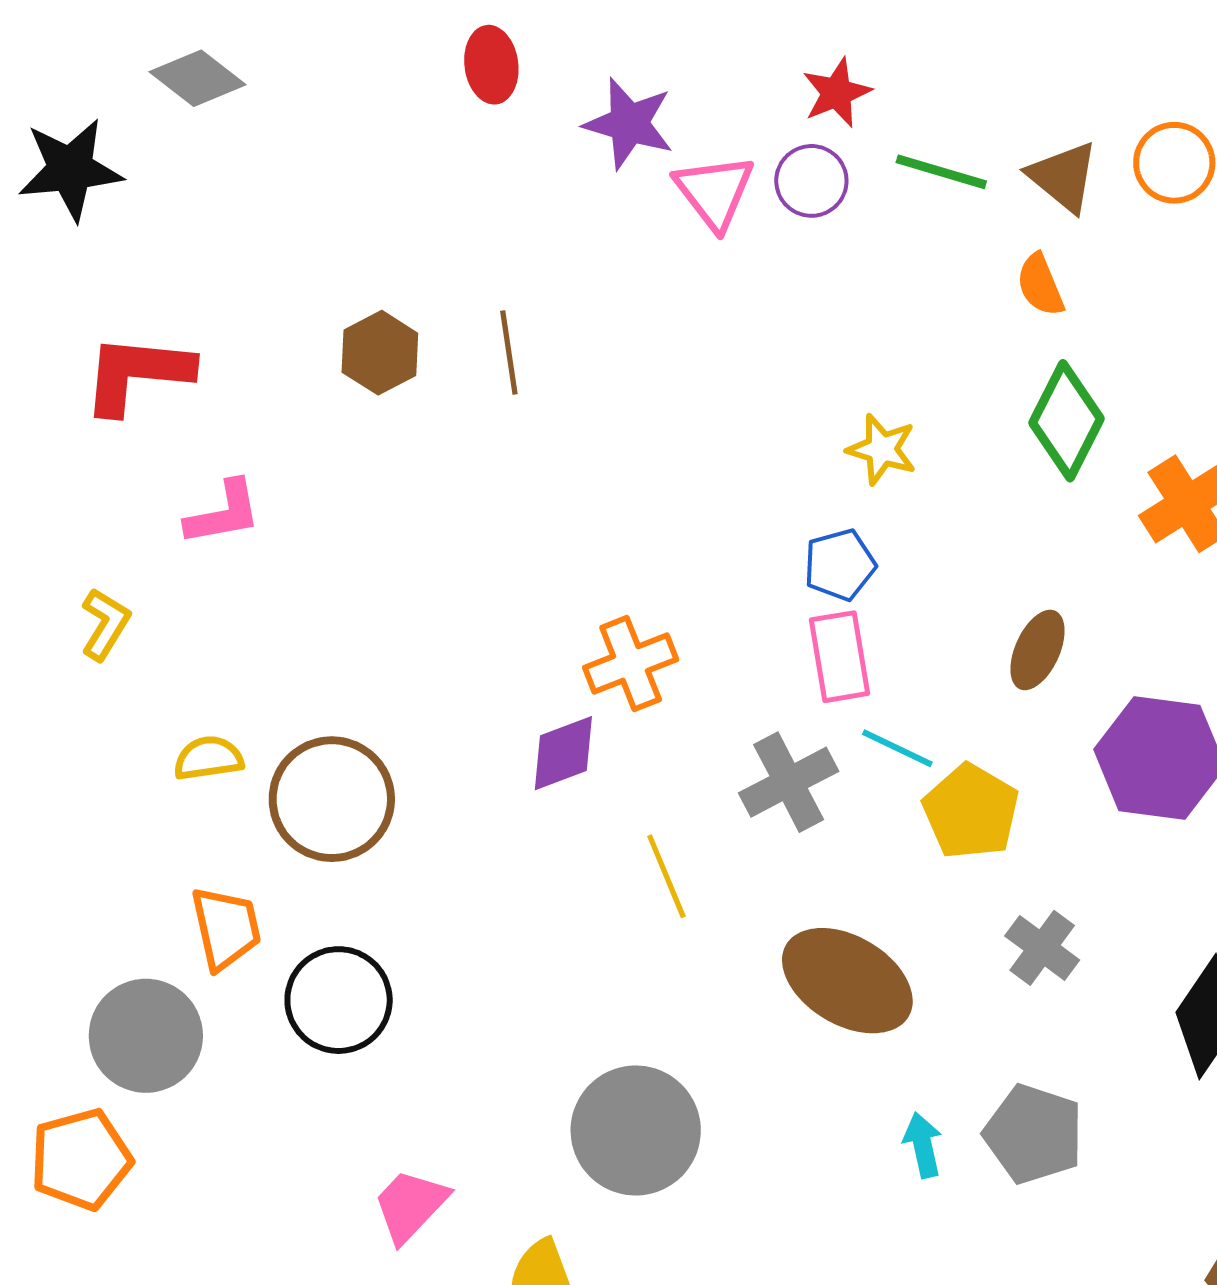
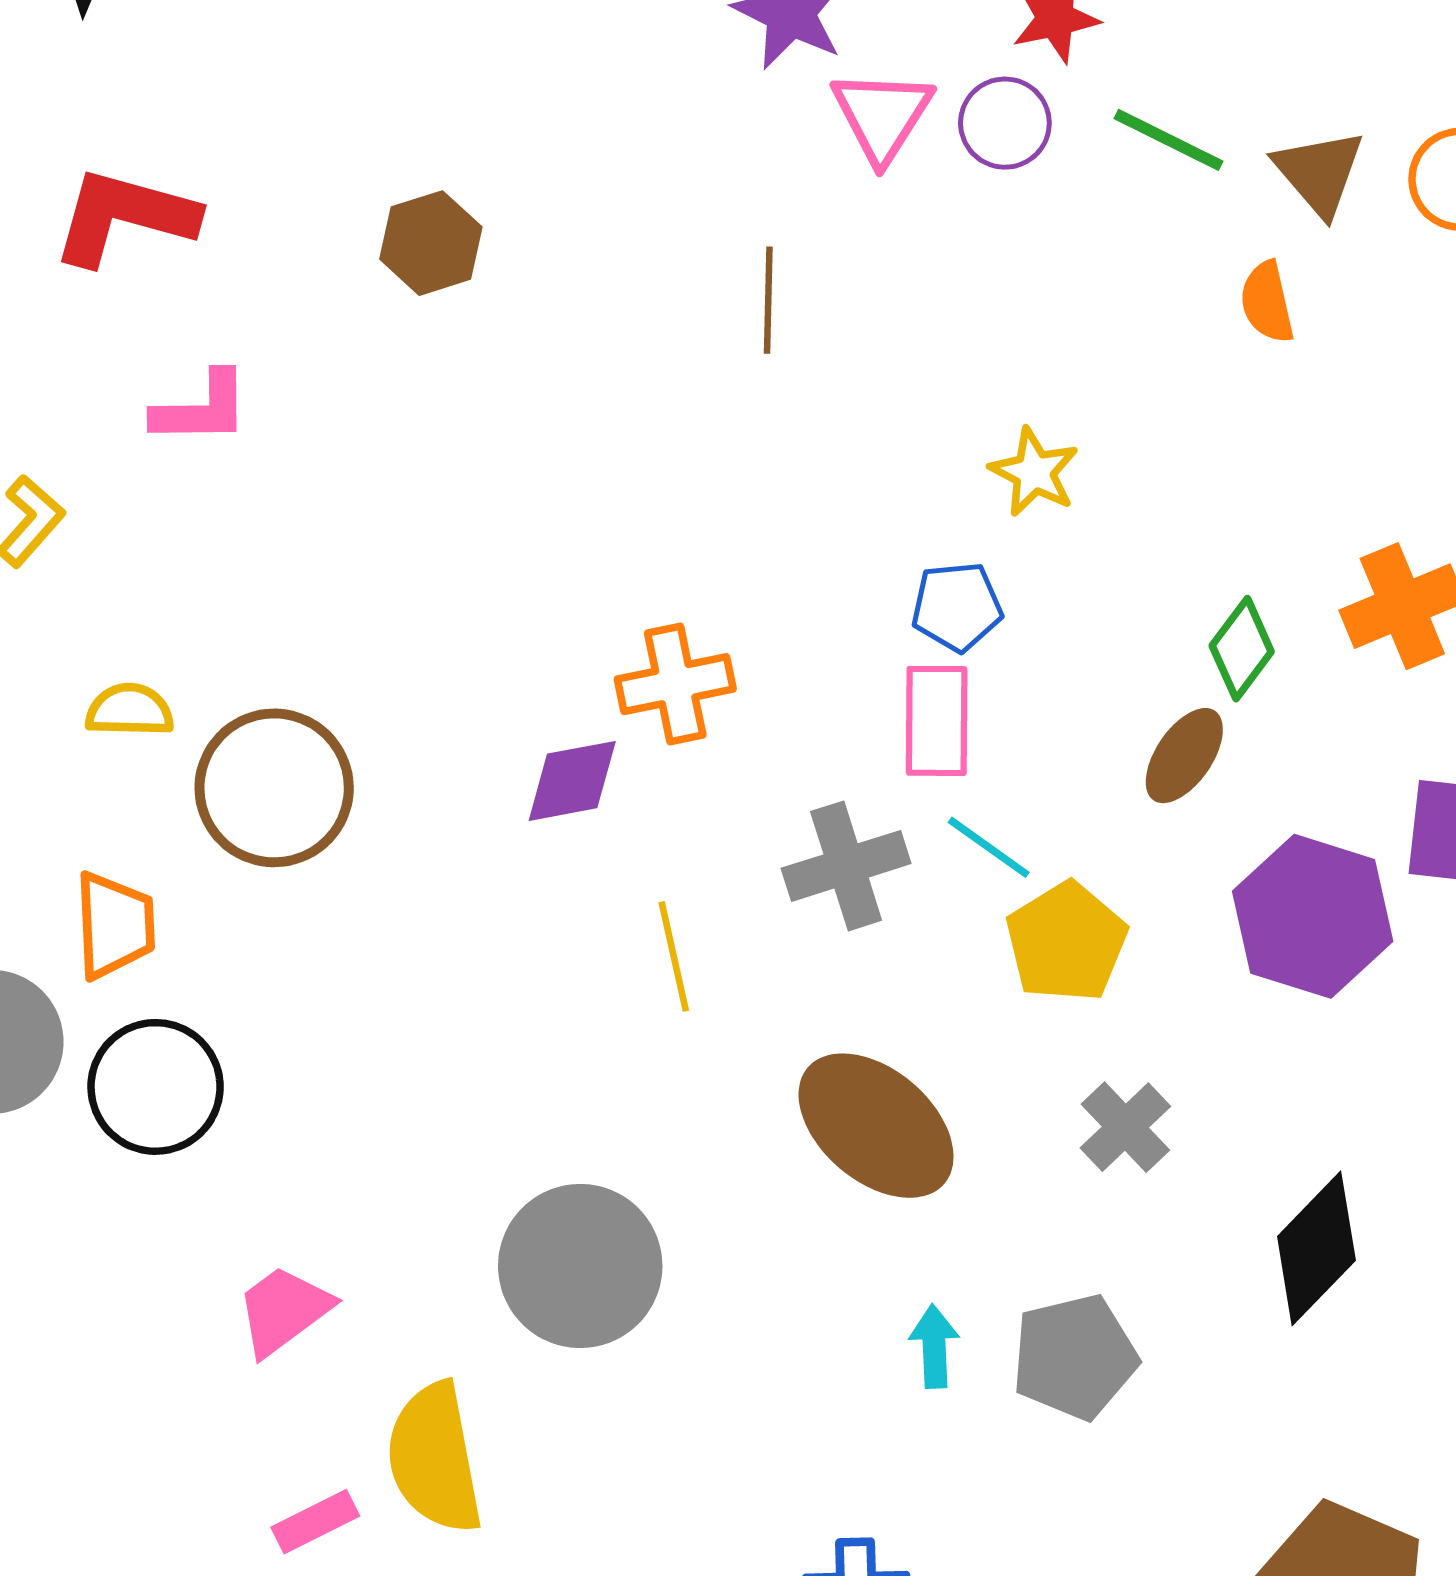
brown line: (509, 353) -> (768, 300), moved
green diamond: (1067, 421) -> (1242, 649), moved, size x0.7
black circle: (339, 1000) -> (156, 1087), moved
gray pentagon: (1034, 1134) -> (1075, 1357), turned 30

